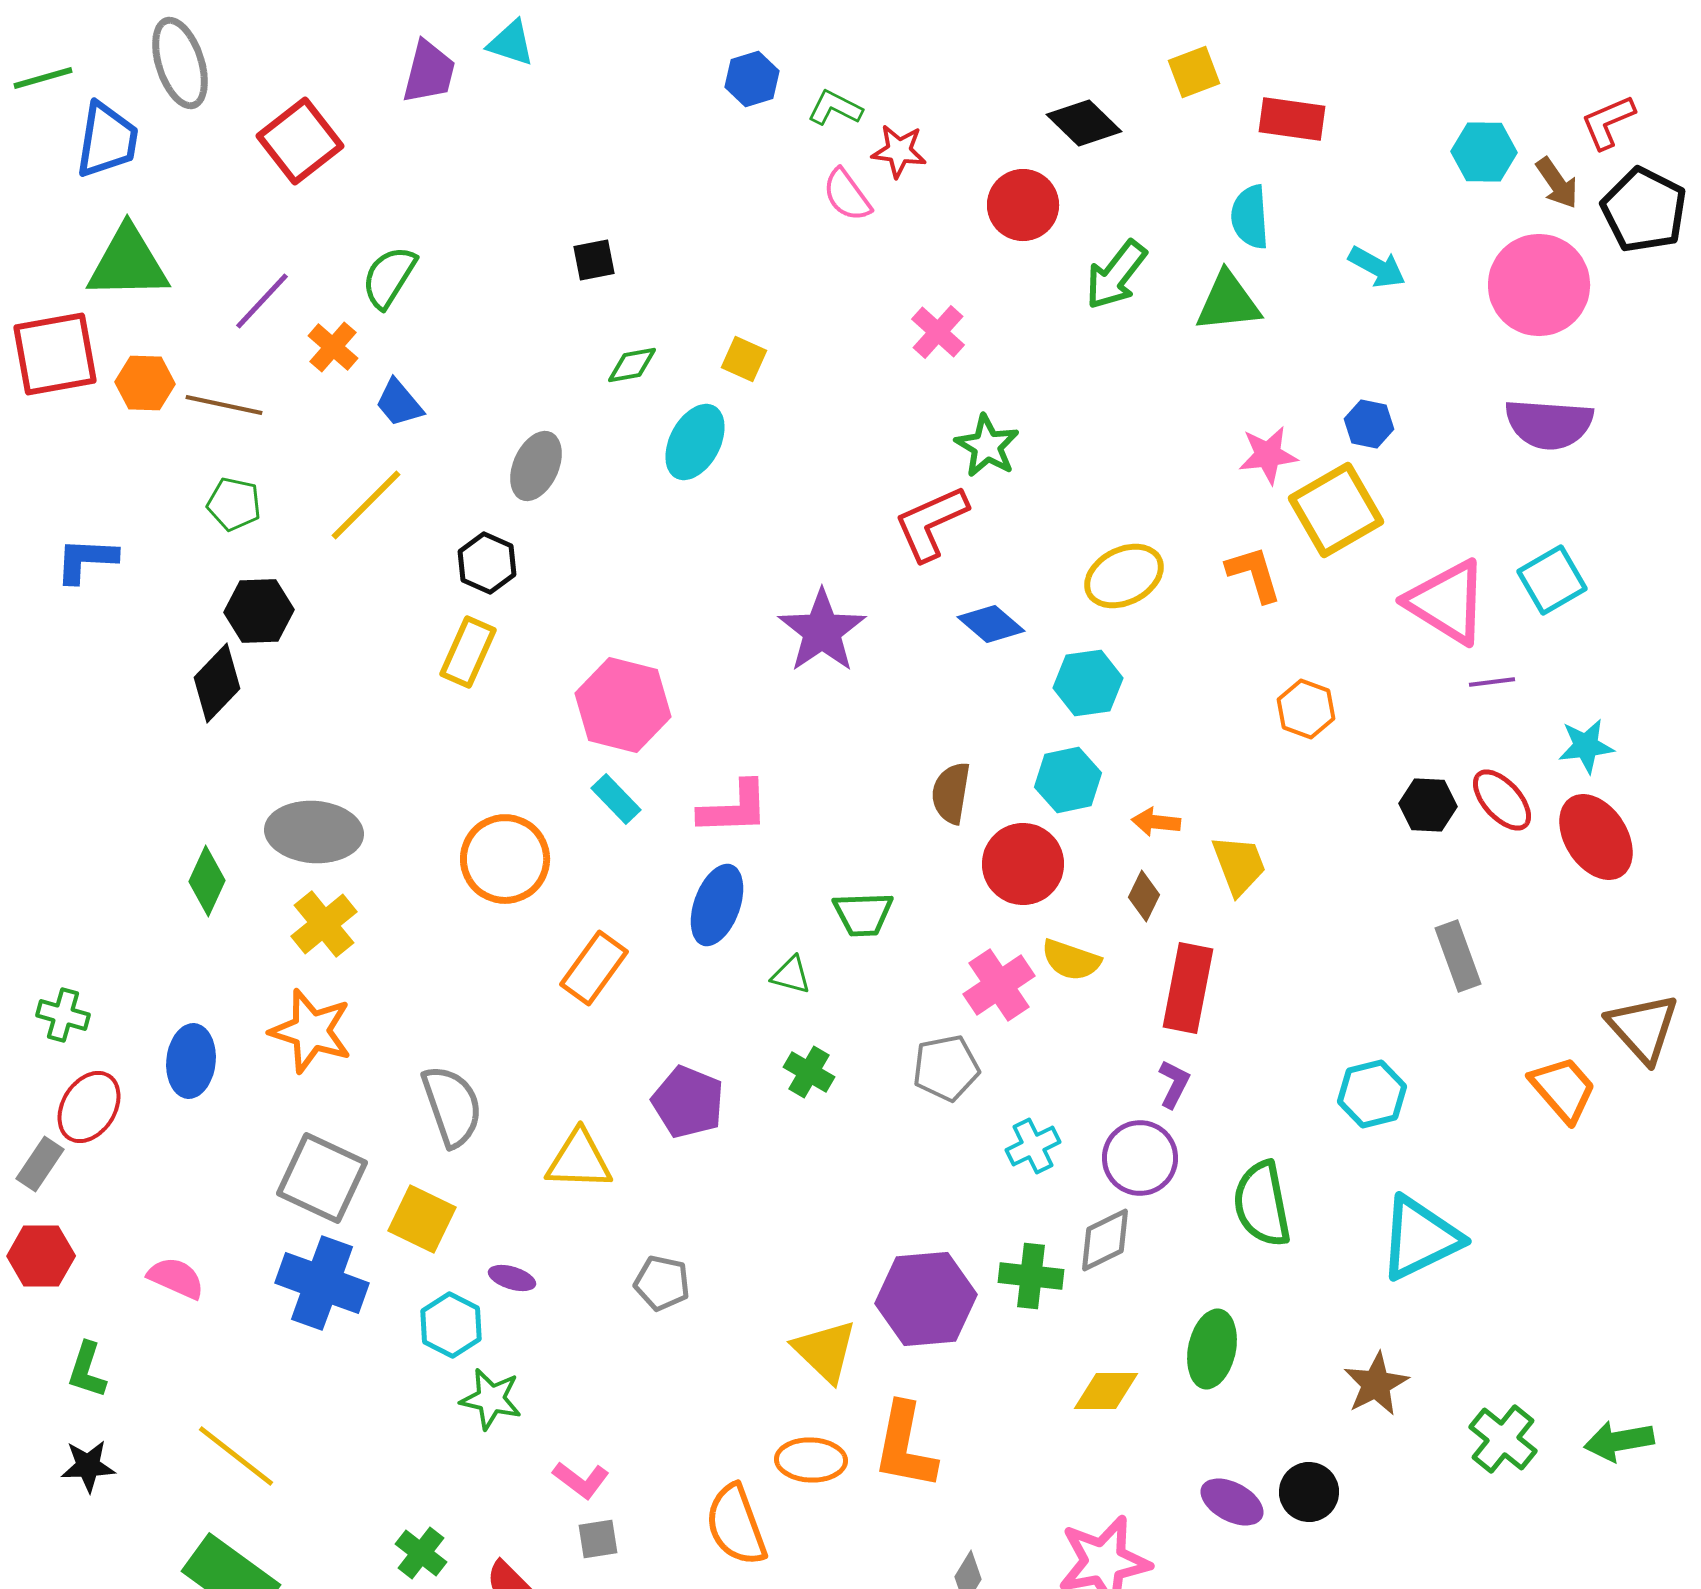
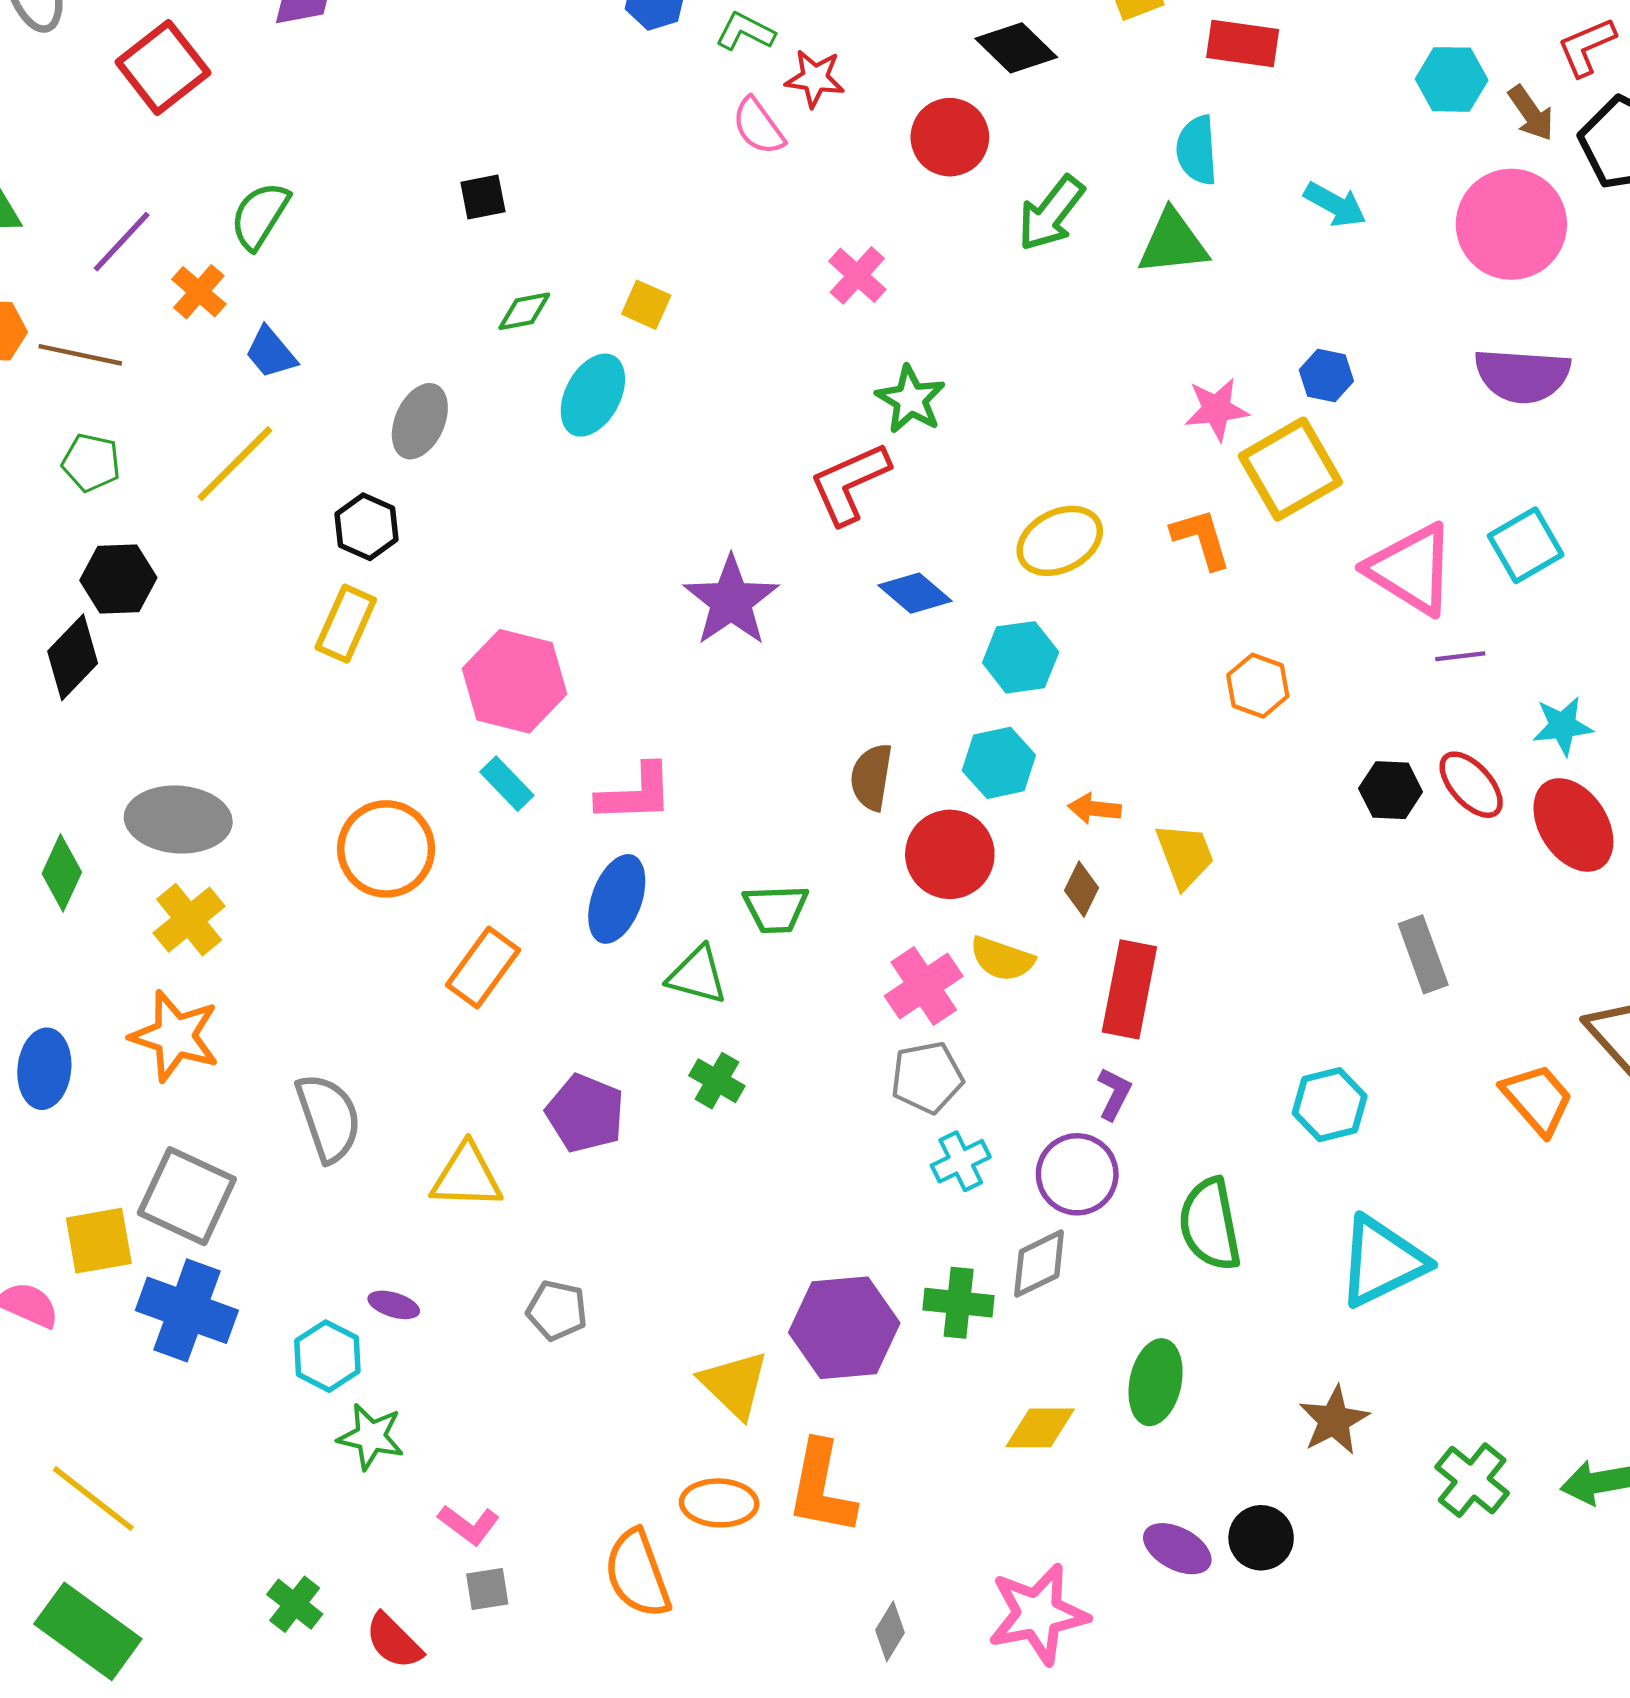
green triangle: (791, 975) -> (697, 975), size x1.4
gray pentagon: (946, 1068) -> (927, 1077), moved
yellow square: (422, 1219) -> (99, 1241), moved, turned -36

